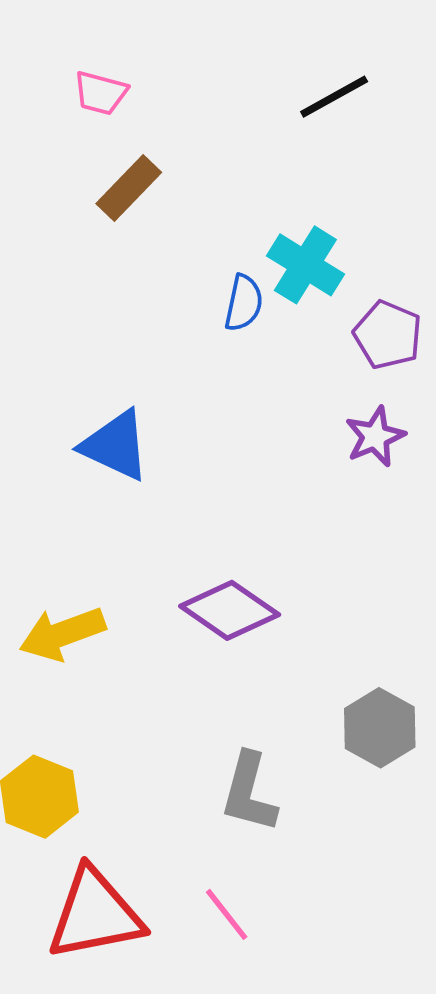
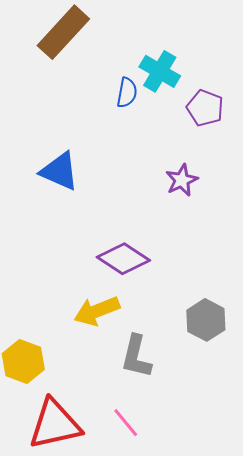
brown rectangle: (129, 188) -> (63, 32), size x1.5
purple star: (375, 437) -> (182, 180), moved
yellow arrow: (62, 634) -> (97, 311), moved

